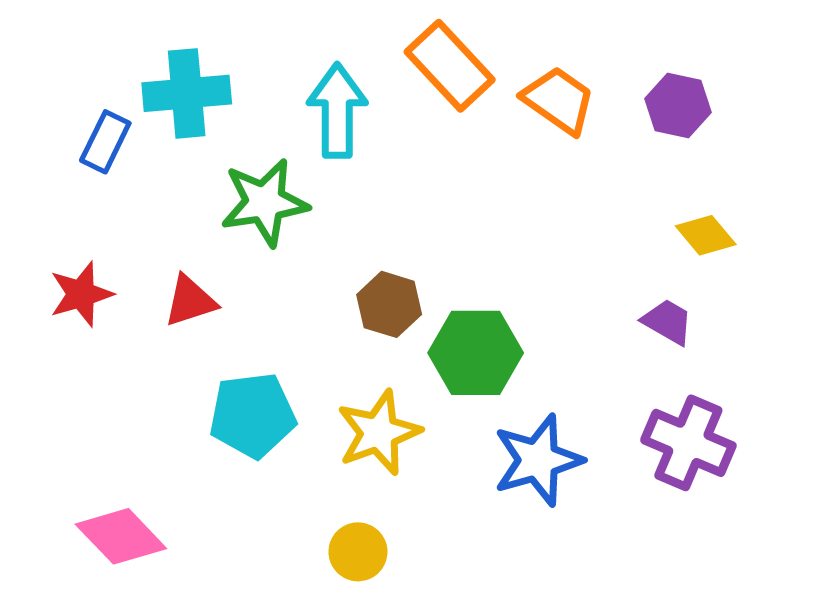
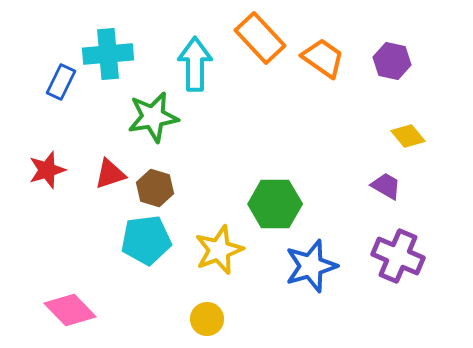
brown hexagon: (389, 304) -> (155, 188), moved

